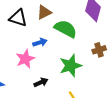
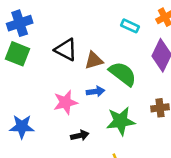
brown triangle: (44, 12) -> (94, 60), moved
blue arrow: (40, 42) -> (96, 92), moved

